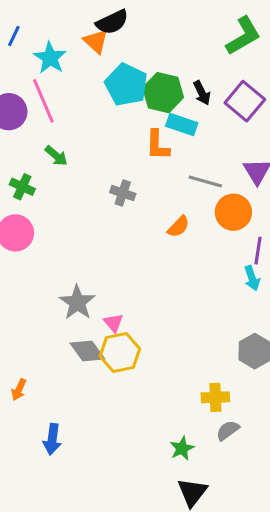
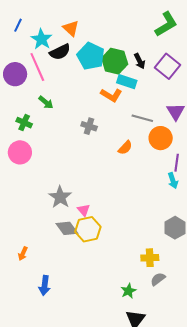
black semicircle: (112, 22) -> (60, 52), moved
orange L-shape: (158, 145) -> (111, 95), turned -60

